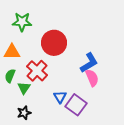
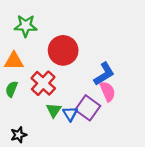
green triangle: (24, 88) -> (54, 110), moved
purple square: (76, 105) -> (88, 108), moved
black star: (24, 113) -> (19, 135), moved

